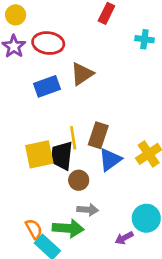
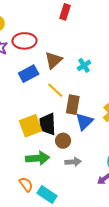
cyan cross: (144, 39) -> (84, 65), moved, turned -32
yellow line: (73, 138) -> (55, 90), moved, turned -30
green arrow: (68, 228) -> (38, 158), moved
orange semicircle: (34, 229) -> (26, 184), moved

